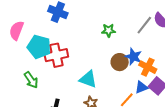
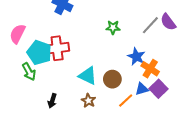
pink semicircle: (16, 30) -> (17, 34), moved
cyan pentagon: (39, 47) -> (39, 53), moved
brown circle: (120, 62) -> (112, 79), moved

